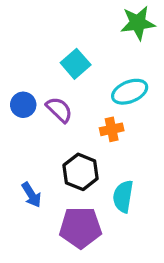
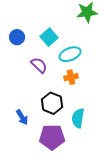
cyan ellipse: (130, 92) -> (70, 54), moved
blue circle: (23, 105) -> (17, 37), moved

